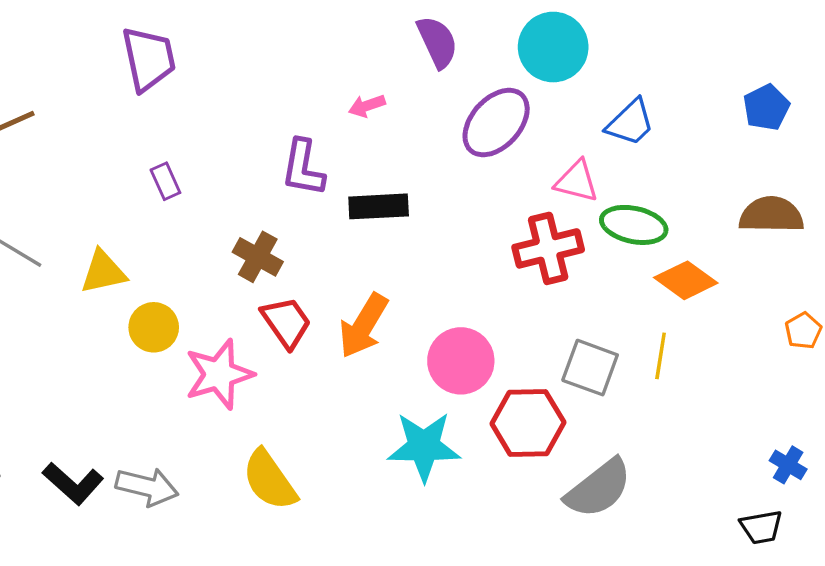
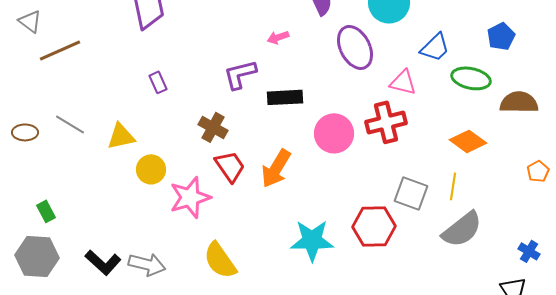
blue pentagon: (766, 107) -> (501, 36), moved
purple ellipse: (496, 123) -> (355, 47), turned -69
purple L-shape: (303, 168) -> (240, 74), turned 66
green ellipse: (634, 225) -> (471, 78), moved
pink circle: (461, 361) -> (334, 133), moved
gray semicircle: (598, 488) -> (462, 229), moved

